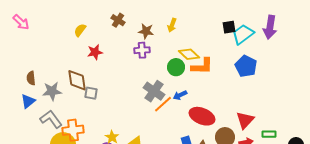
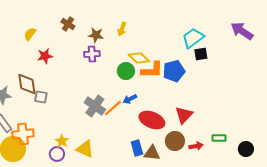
black square: (229, 27) -> (201, 54), moved
purple arrow: (270, 27) -> (242, 31), moved, turned 115
blue pentagon: (246, 66) -> (174, 71), moved, turned 30
gray cross: (154, 91) -> (95, 106), moved
red triangle: (245, 120) -> (184, 115), moved

